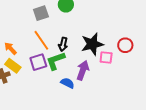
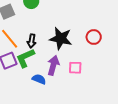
black star: (92, 44) -> (61, 38), turned 30
pink square: (106, 57) -> (75, 68), moved

